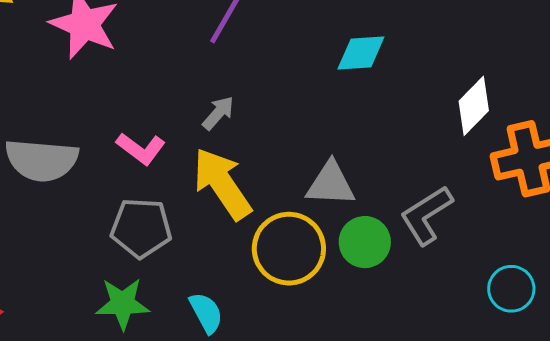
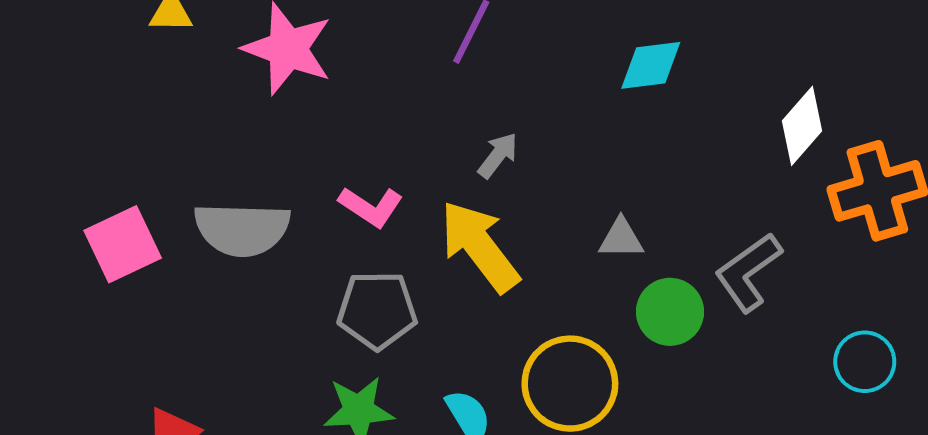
gray arrow: (218, 113) -> (498, 155), moved
gray triangle: (331, 184) -> (621, 239), size x0.7
yellow circle: (289, 249) -> (570, 384), moved

